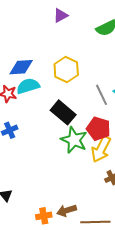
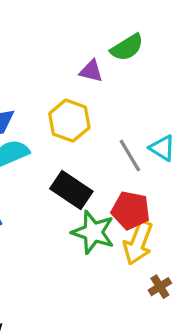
purple triangle: (61, 15) -> (91, 71), moved, turned 49

